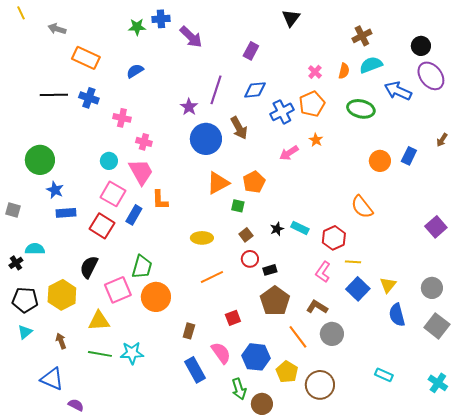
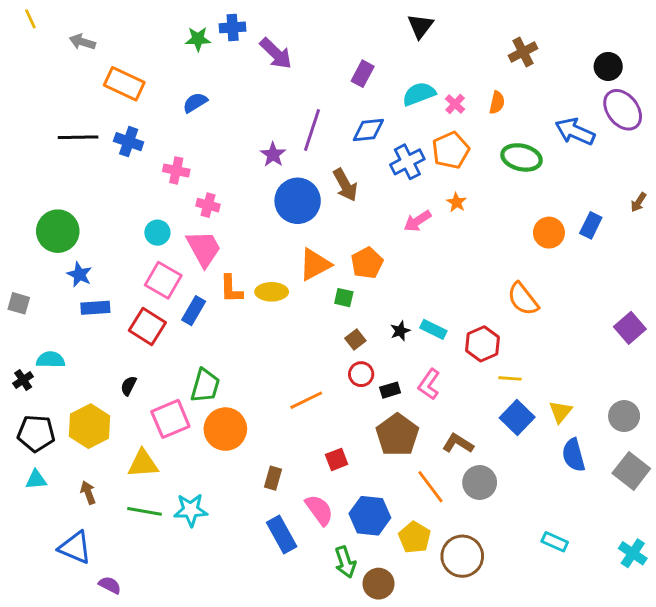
cyan semicircle: (371, 65) -> (419, 94), moved
yellow ellipse: (202, 238) -> (272, 292), moved
black semicircle: (89, 267) -> (129, 386), size x0.6
pink L-shape: (323, 272) -> (429, 384), moved
cyan triangle: (25, 332) -> (36, 480), turned 35

